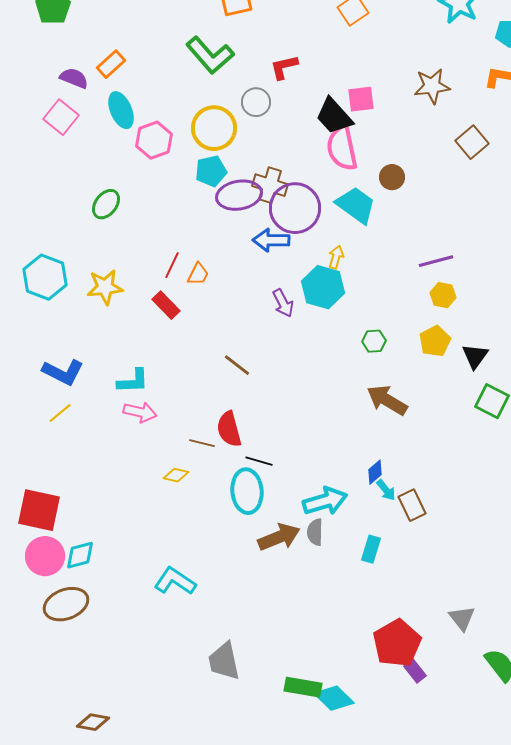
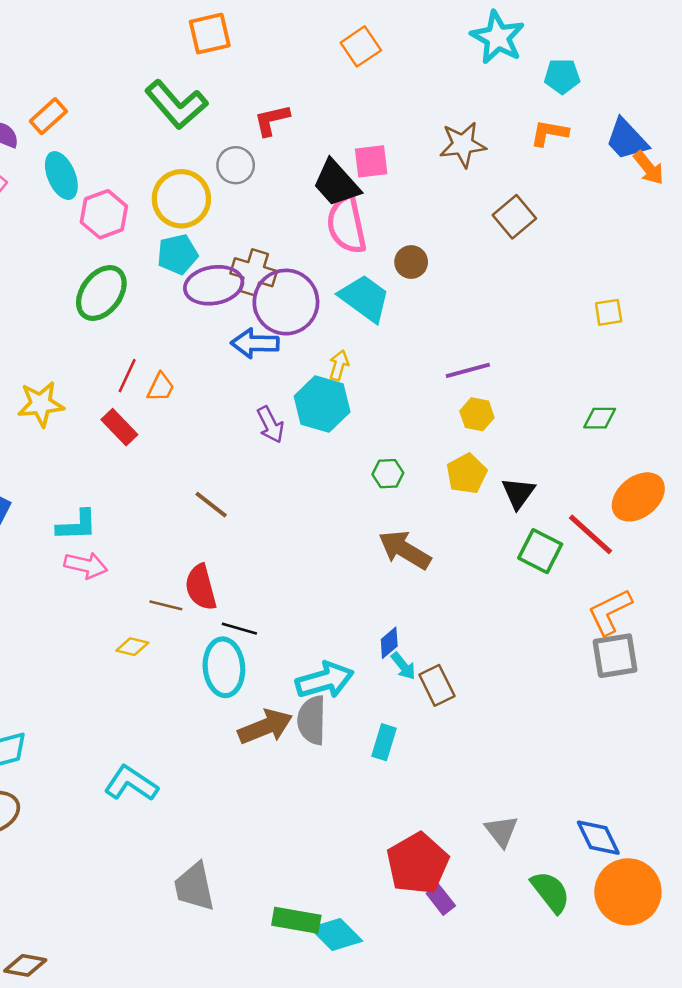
green ellipse: (106, 204) -> (101, 293), moved, size x1.4
gray semicircle: (315, 532) -> (312, 720), size x1.4

